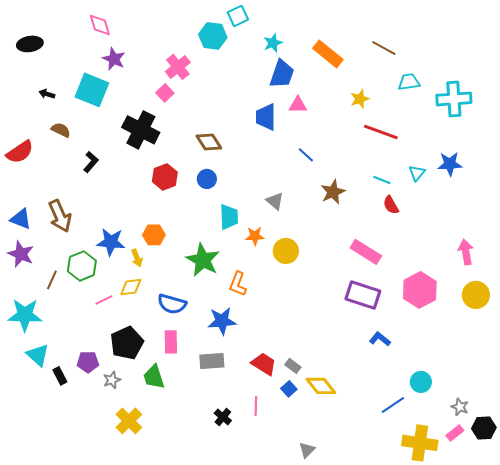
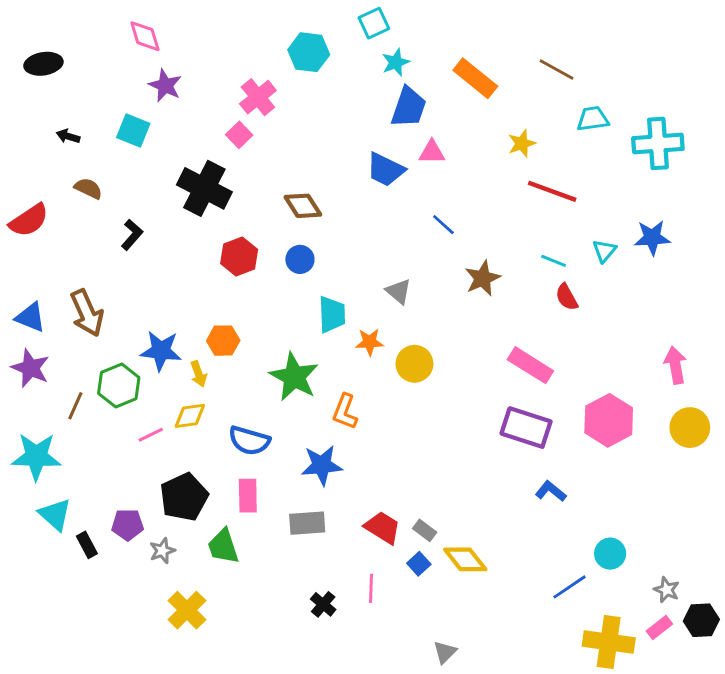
cyan square: (238, 16) -> (374, 23), moved
cyan square: (92, 90) -> (133, 130), size x0.7
blue trapezoid: (266, 117) -> (385, 170), turned -64

